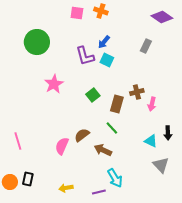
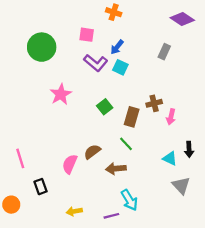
pink square: (77, 13) -> (87, 35), moved
purple L-shape: (85, 56) -> (96, 63), turned -35
brown arrow: (103, 150) -> (116, 169), turned -30
black rectangle: (28, 179) -> (41, 187), moved, turned -32

